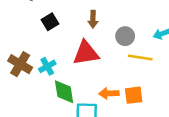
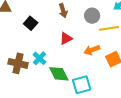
red triangle: (86, 53) -> (66, 38), size x0.6
orange arrow: (109, 93) -> (92, 50), moved

